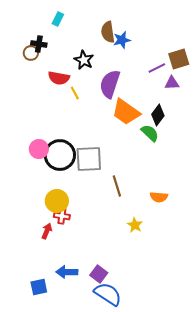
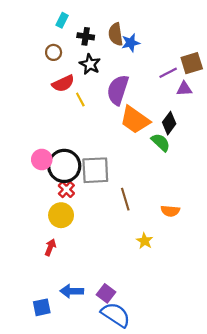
black cross: (39, 44) -> (86, 36), moved
brown circle: (31, 53) -> (54, 52), moved
red semicircle: (59, 78) -> (63, 83), turned -35
red cross: (62, 216) -> (66, 189), moved, turned 35

